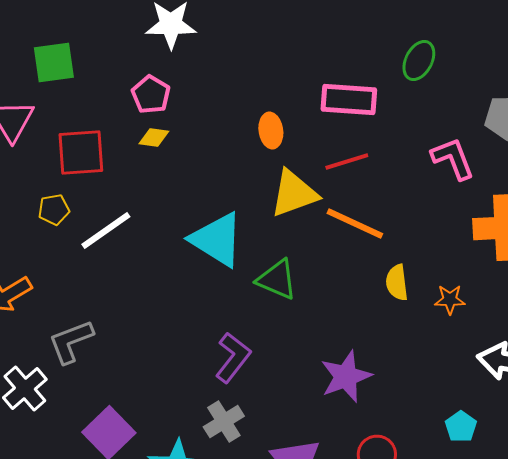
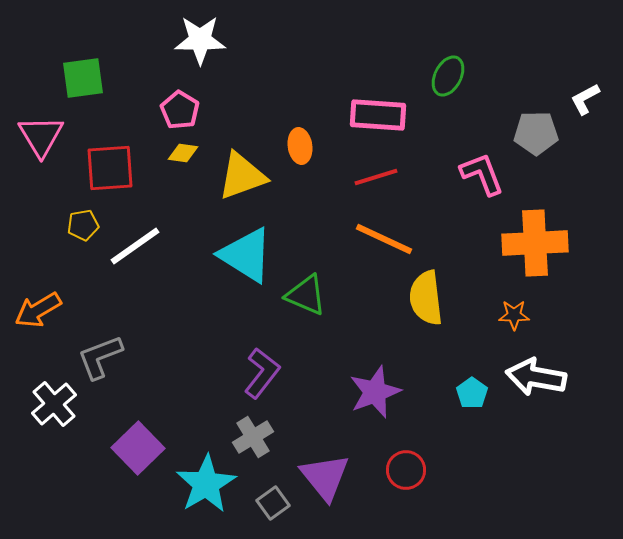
yellow triangle: (294, 194) -> (242, 176), moved
yellow semicircle: (397, 282) -> (426, 298), size x1.5
orange star: (450, 300) -> (514, 315), moved
cyan pentagon: (461, 426) -> (472, 393), moved

